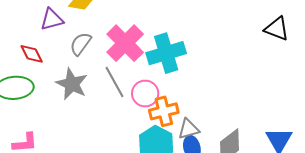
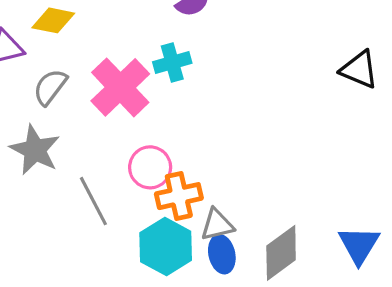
cyan cross: (166, 53) -> (172, 63), moved, size x0.6
gray line: (114, 82) -> (93, 201), moved

